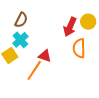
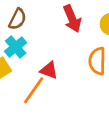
red arrow: (70, 27) -> (72, 19), moved, turned -48

